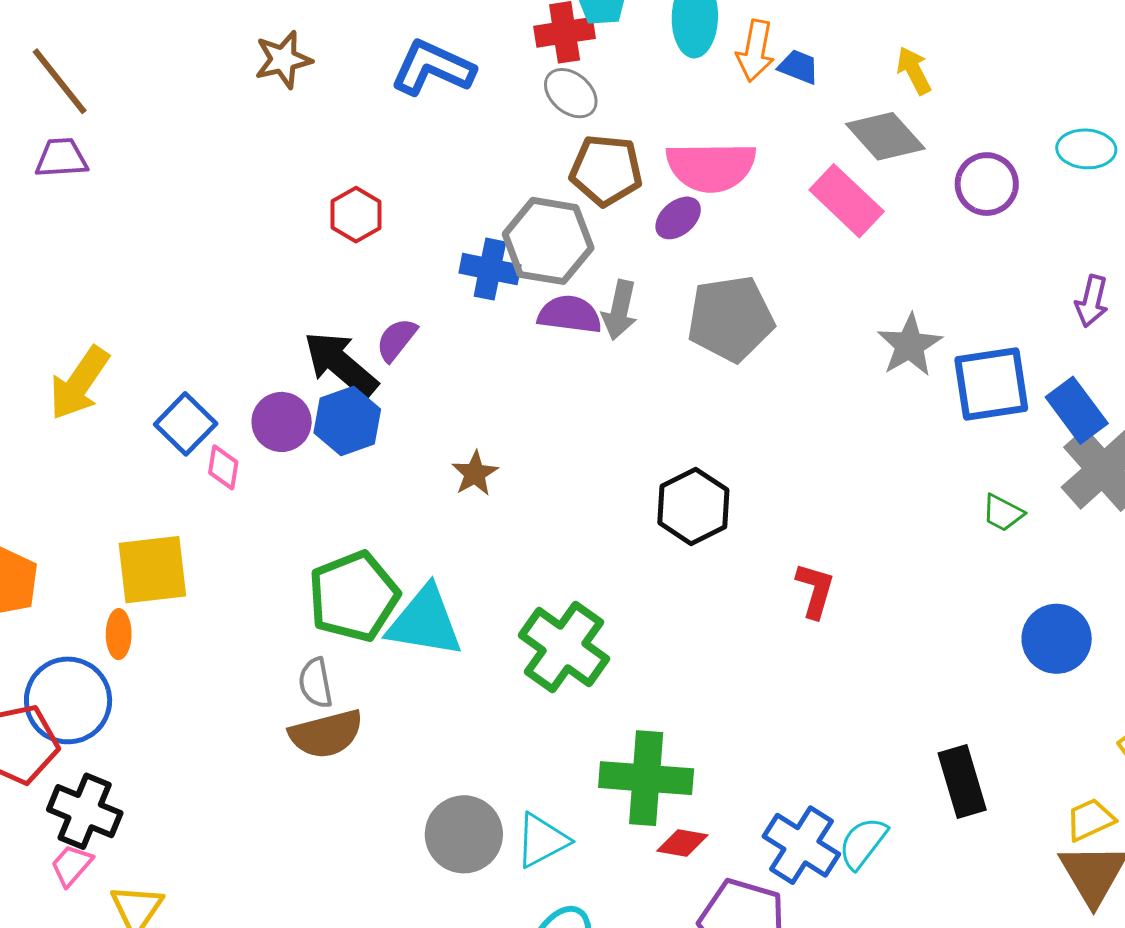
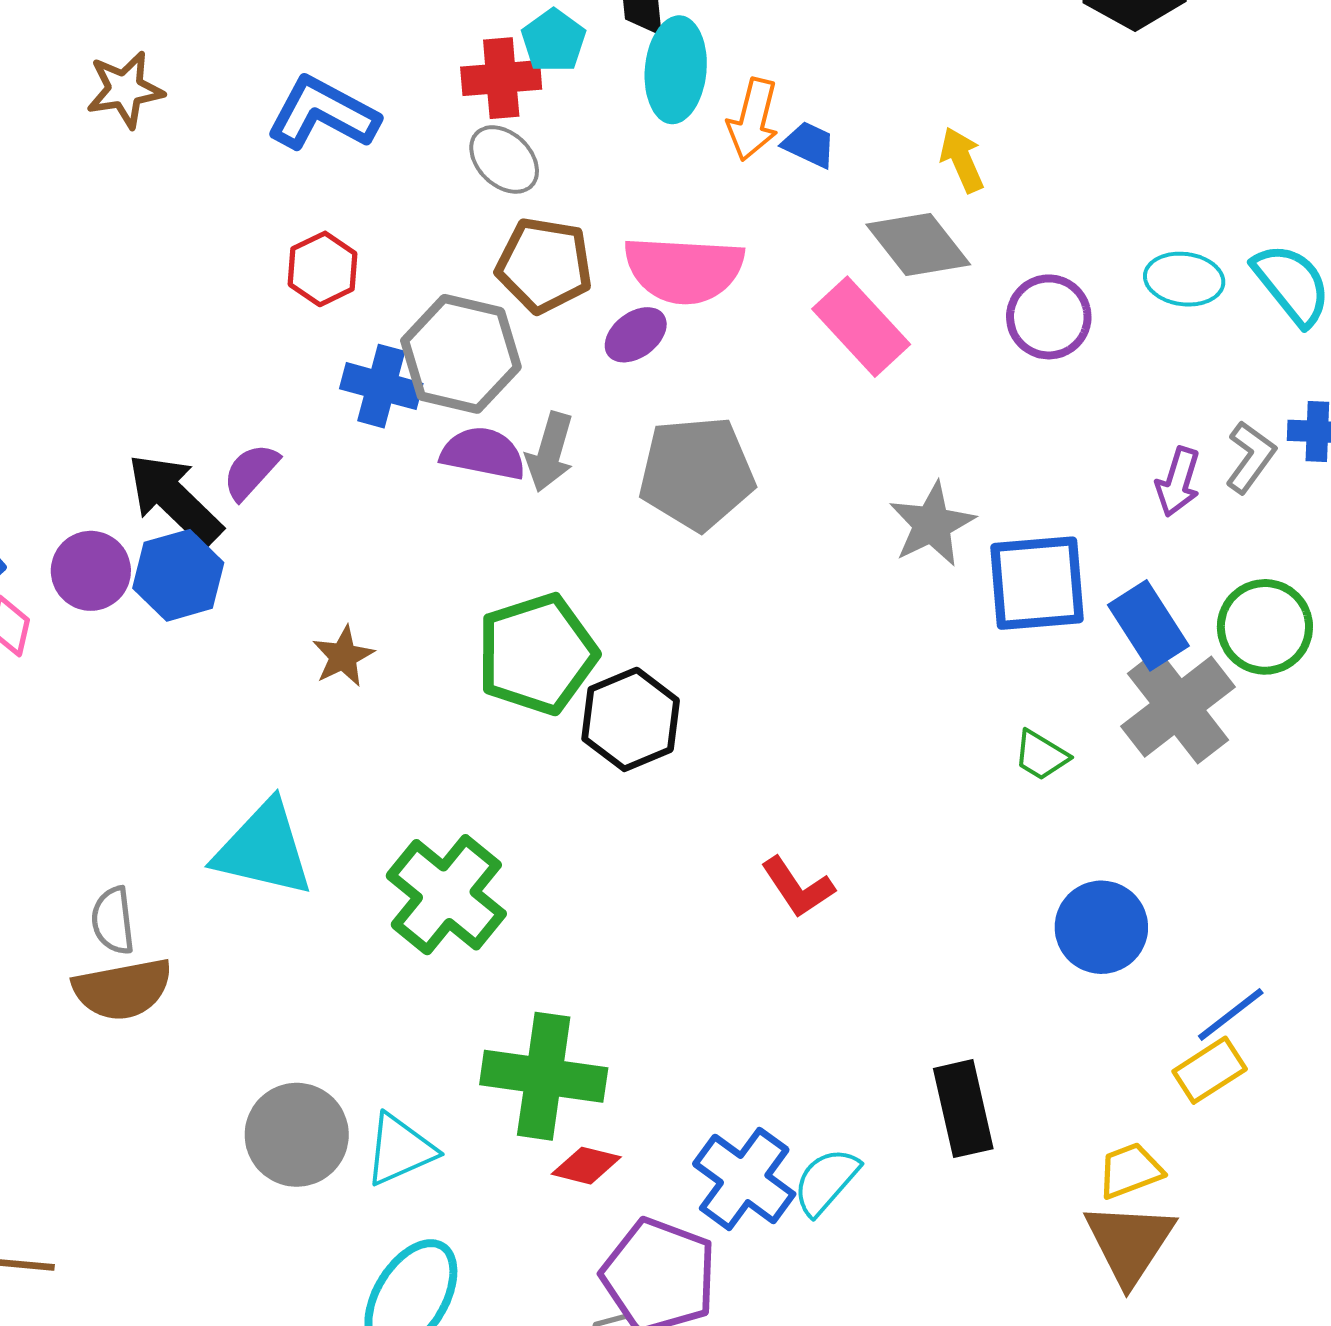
red hexagon: (356, 215) -> (323, 269), moved
red L-shape: (815, 590) -> (798, 887), moved, turned 126
green pentagon: (354, 596) -> (537, 654), moved

